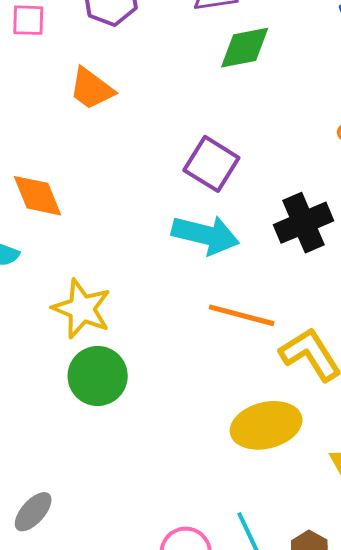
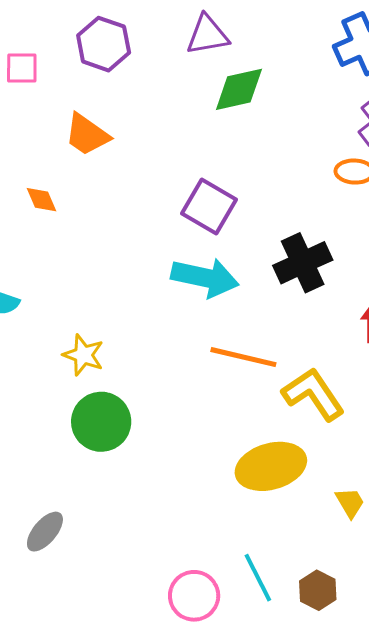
orange diamond: (38, 196) -> (42, 200), moved, size x0.6
yellow star: (82, 309) -> (83, 355), size x0.7
gray ellipse: (33, 512) -> (45, 532), moved

